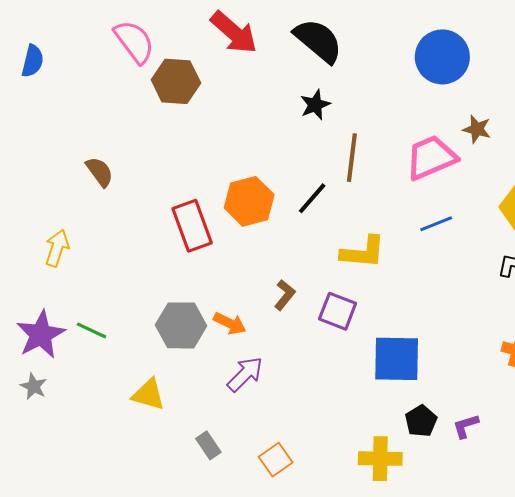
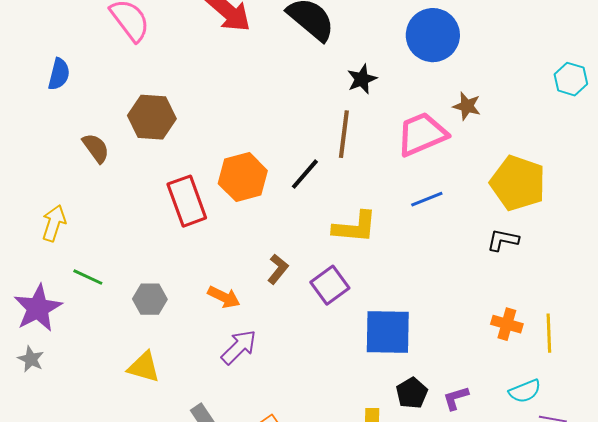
blue semicircle: (33, 61) -> (59, 74), moved
brown hexagon: (176, 81) -> (152, 117), moved
black star: (315, 105) -> (362, 79), moved
purple square: (338, 311) -> (330, 285), turned 33
gray hexagon: (181, 325) -> (150, 299), moved, size x0.7
green line: (92, 330) -> (88, 277), moved

